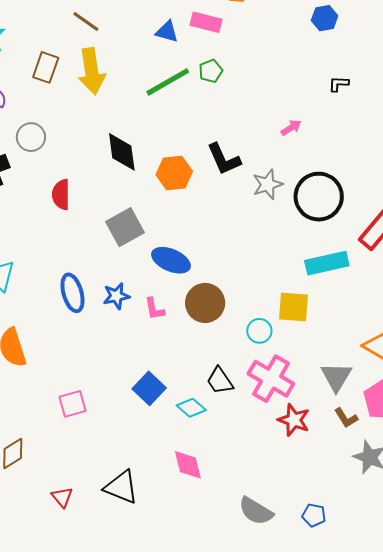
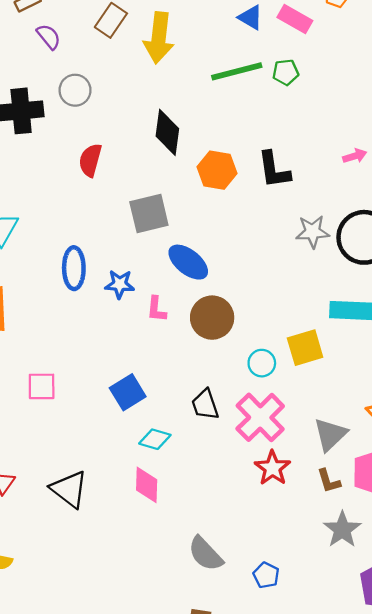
gray star: (268, 184) -> (312, 232), moved
yellow square: (293, 307) -> (305, 348), turned -36
cyan diamond: (191, 408) -> (155, 439), moved, turned -40

